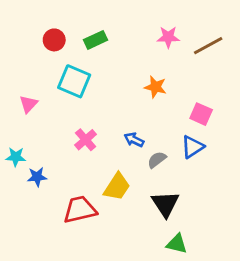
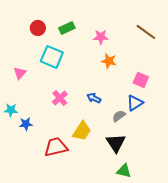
pink star: (168, 37) -> (101, 37), moved
brown line: (208, 46) -> (146, 32), turned 65
gray semicircle: (157, 160) -> (119, 116), moved

